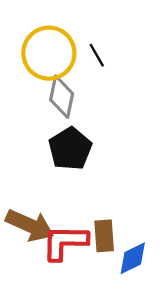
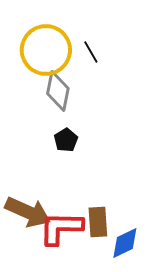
black pentagon: (70, 149) -> (66, 140), size x0.6

